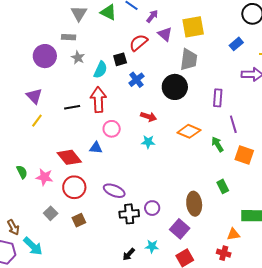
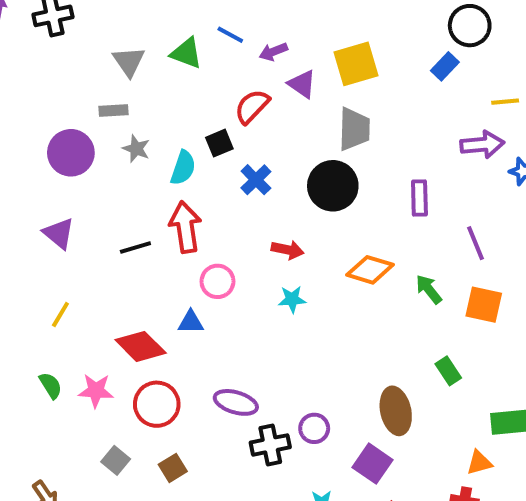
purple arrow: (152, 16) -> (273, 52), turned -144
blue rectangle: (236, 44) -> (445, 66), moved
yellow line: (37, 121) -> (60, 315), moved
purple line: (233, 124) -> (475, 243), moved

